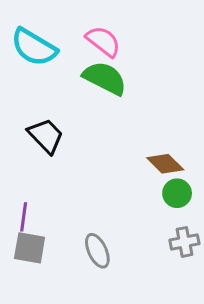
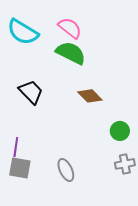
brown diamond: (165, 164) -> (90, 96), moved

